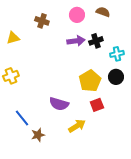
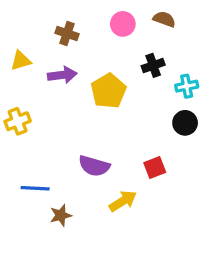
purple arrow: (76, 41) -> (62, 75), moved
yellow pentagon: (90, 81) -> (108, 91), moved
blue line: (22, 118) -> (35, 188), turned -48

